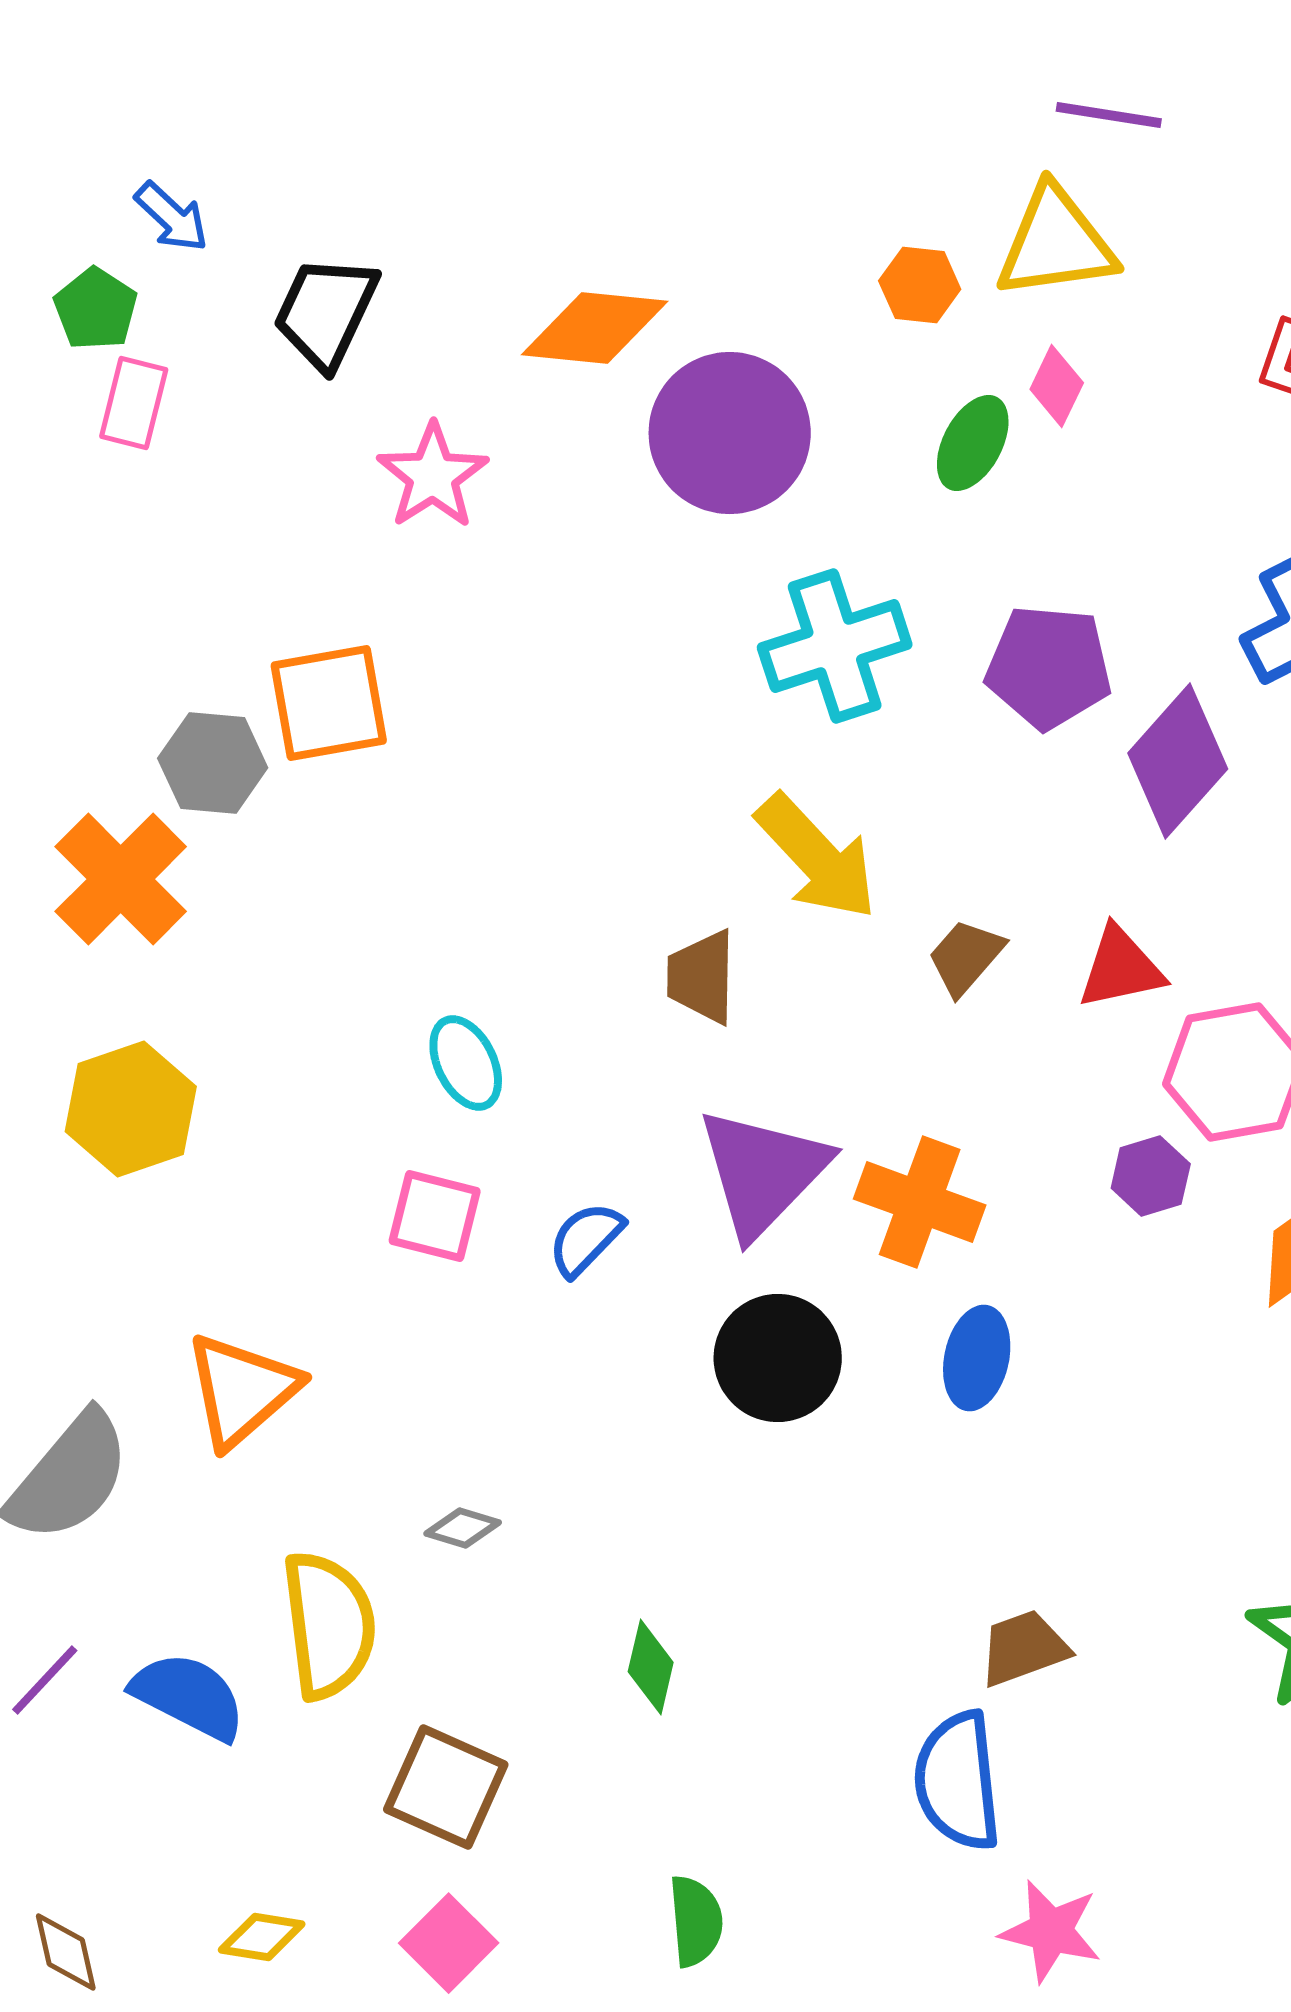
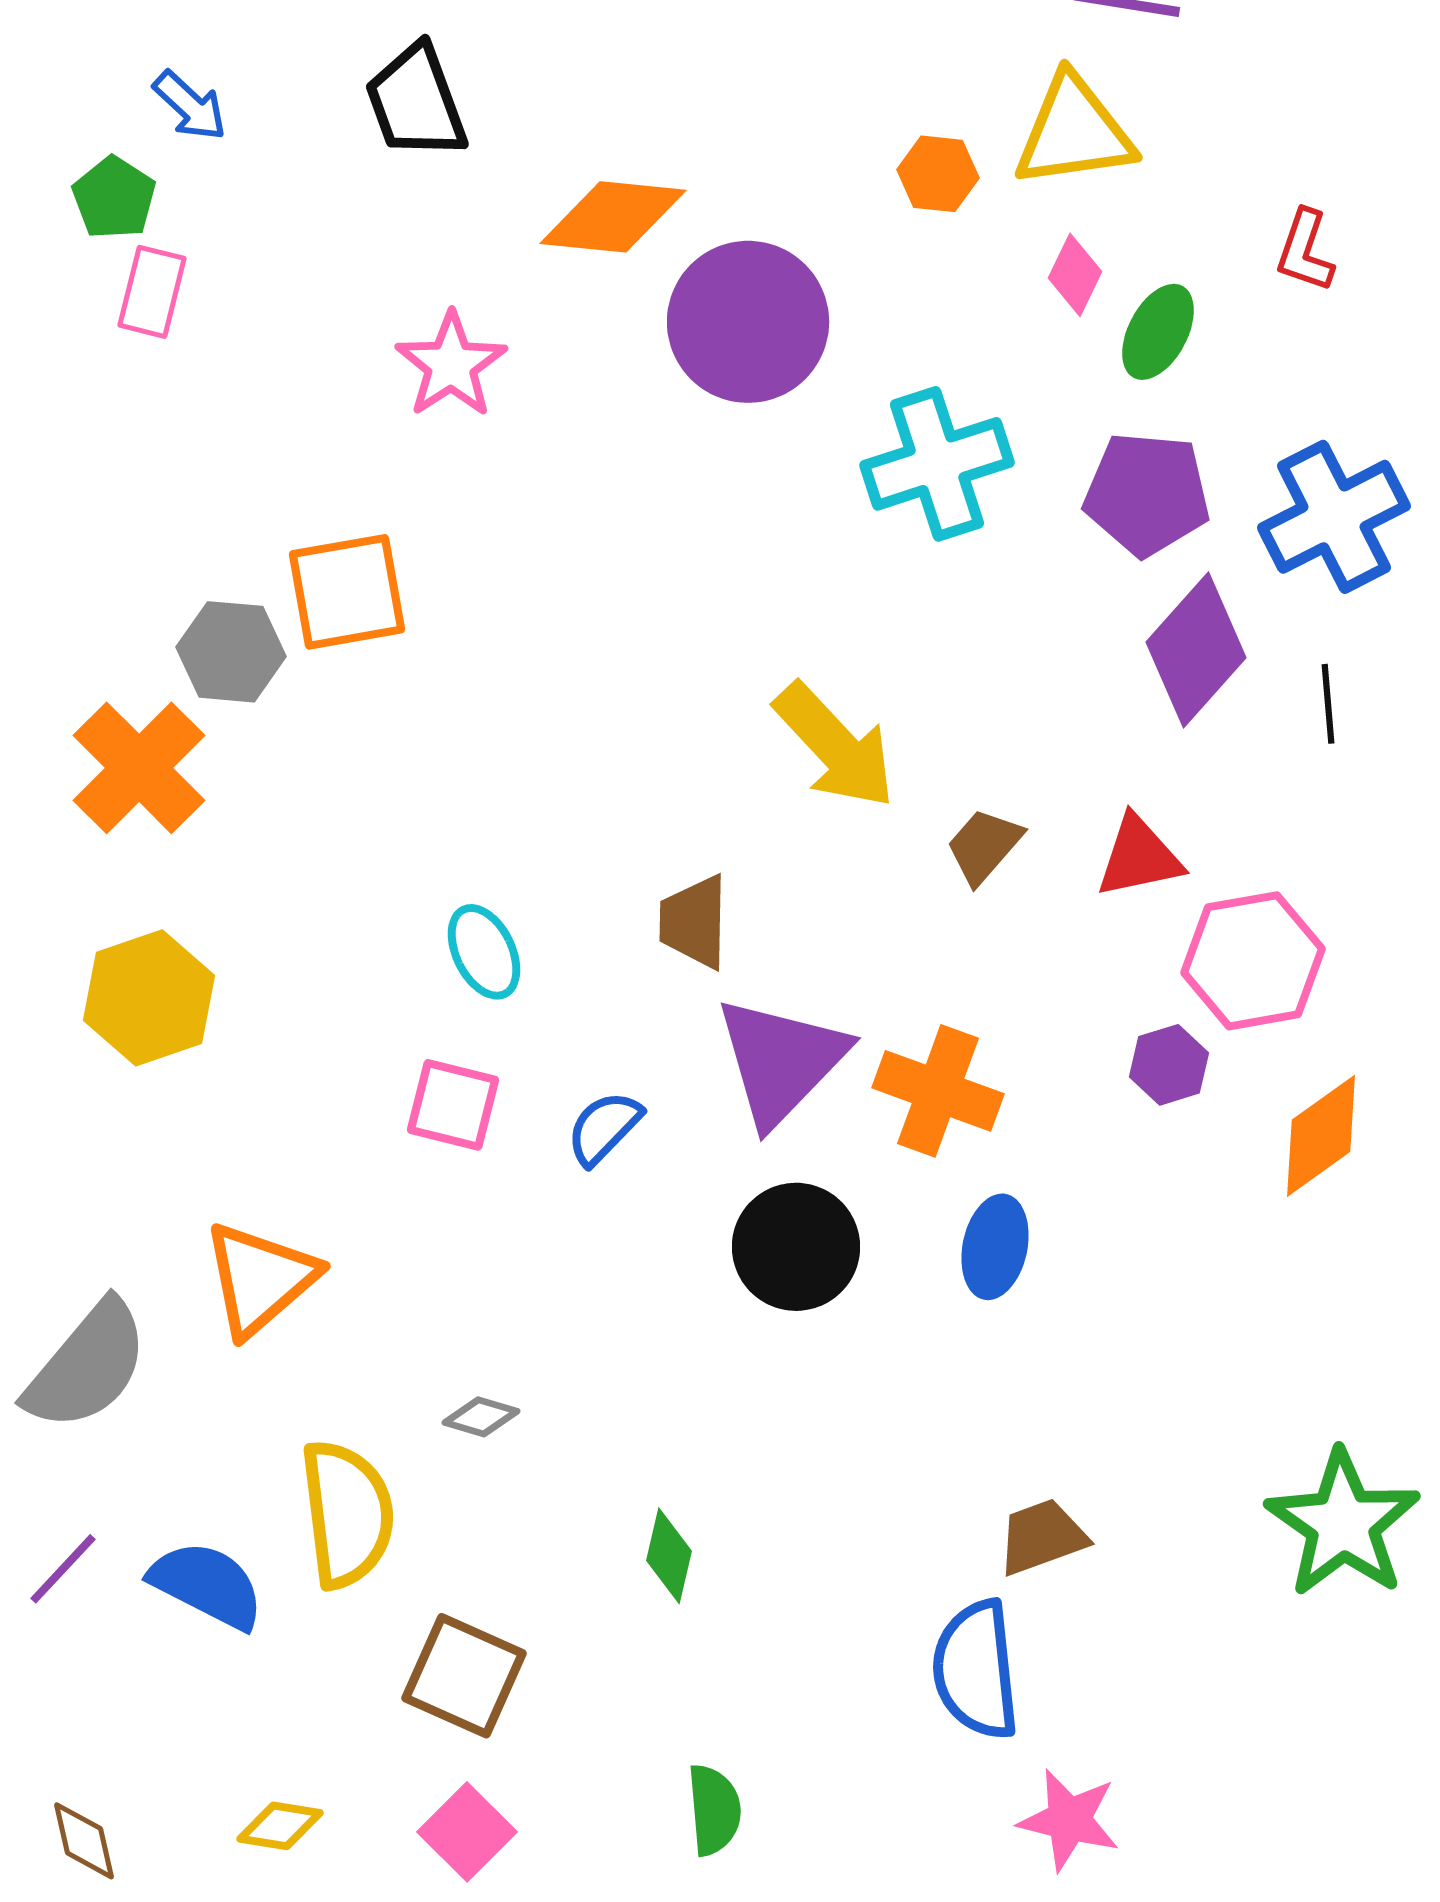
black trapezoid: (326, 312) -> (416, 102), moved, turned -45
green ellipse: (973, 443) -> (1158, 332), moved
cyan cross: (835, 646) -> (937, 464), moved
purple pentagon: (1049, 667) -> (1147, 494), moved
brown trapezoid: (702, 977) -> (694, 922), moved

